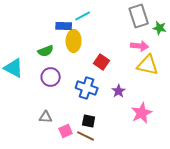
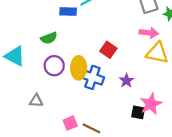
yellow ellipse: (74, 41) -> (79, 68), moved
gray triangle: (46, 117) -> (36, 101), moved
black square: (89, 121) -> (138, 112), moved

